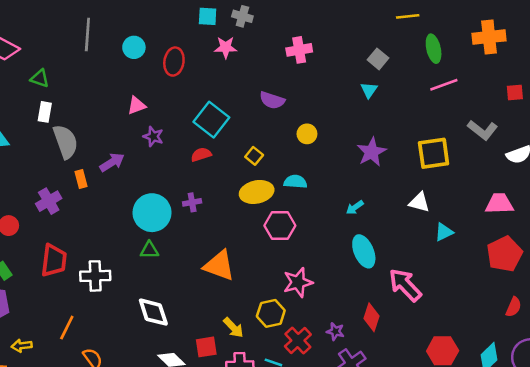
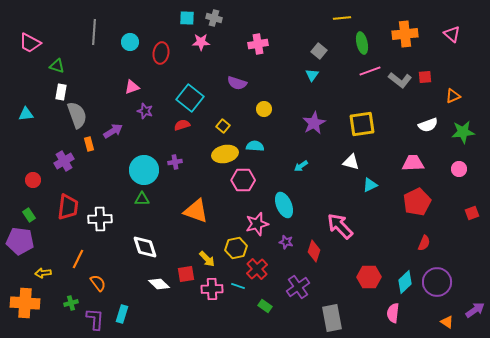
gray L-shape: (483, 130) -> (400, 80), moved
cyan ellipse: (364, 251) -> (284, 205), moved
purple star: (335, 331) -> (286, 242), moved

